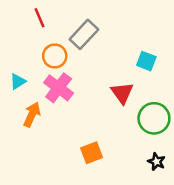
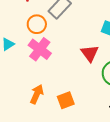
orange arrow: (32, 115) -> (37, 94), moved

